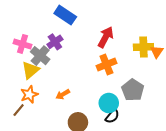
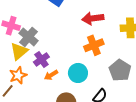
red arrow: (106, 37) -> (93, 18), turned -125
purple cross: (55, 42) -> (41, 59), moved
cyan circle: (109, 103) -> (78, 73), moved

